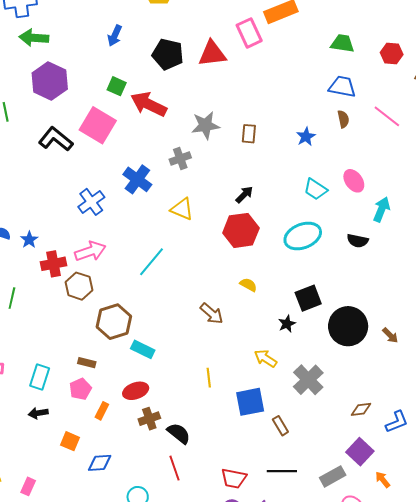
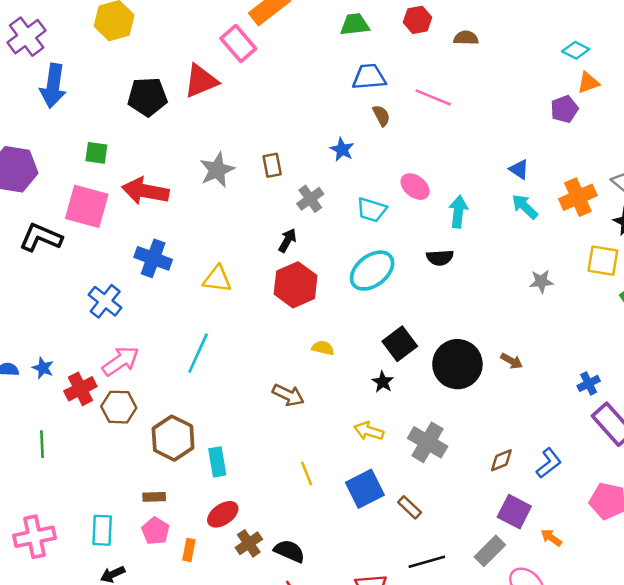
blue arrow: (115, 36) -> (53, 86), moved, size x1.6
red arrow: (149, 104) -> (145, 191), moved
gray cross: (180, 158) -> (310, 199), moved
cyan rectangle: (143, 349) -> (217, 462), turned 70

